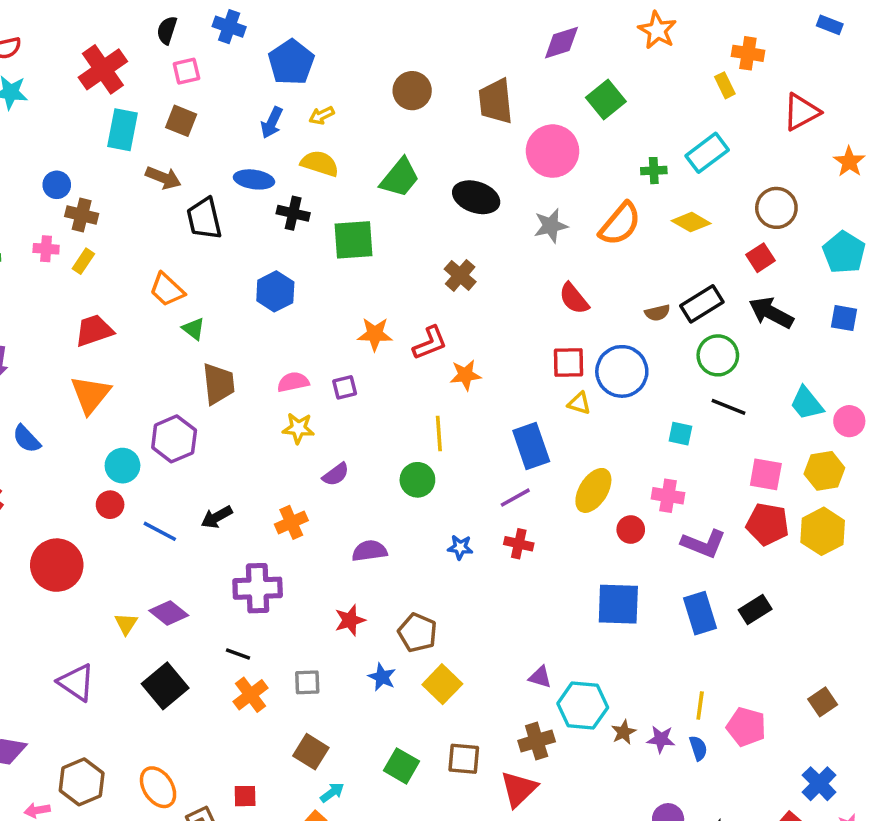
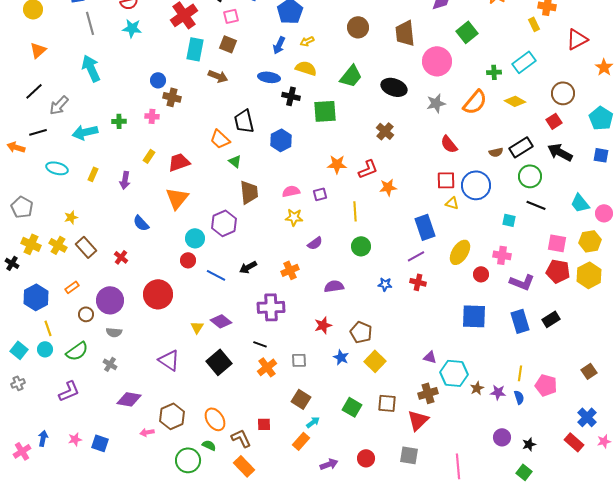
black trapezoid: (204, 219) -> (244, 121), moved
yellow rectangle: (83, 261) -> (149, 156), moved
yellow line: (439, 434) -> (355, 211), moved

